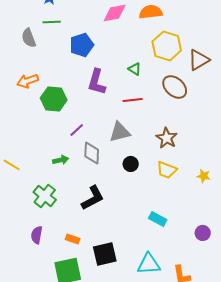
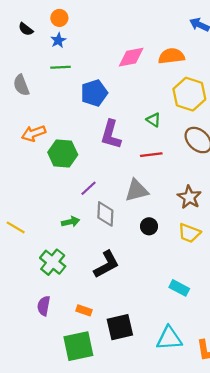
gray semicircle: (29, 38) -> (21, 85), moved

